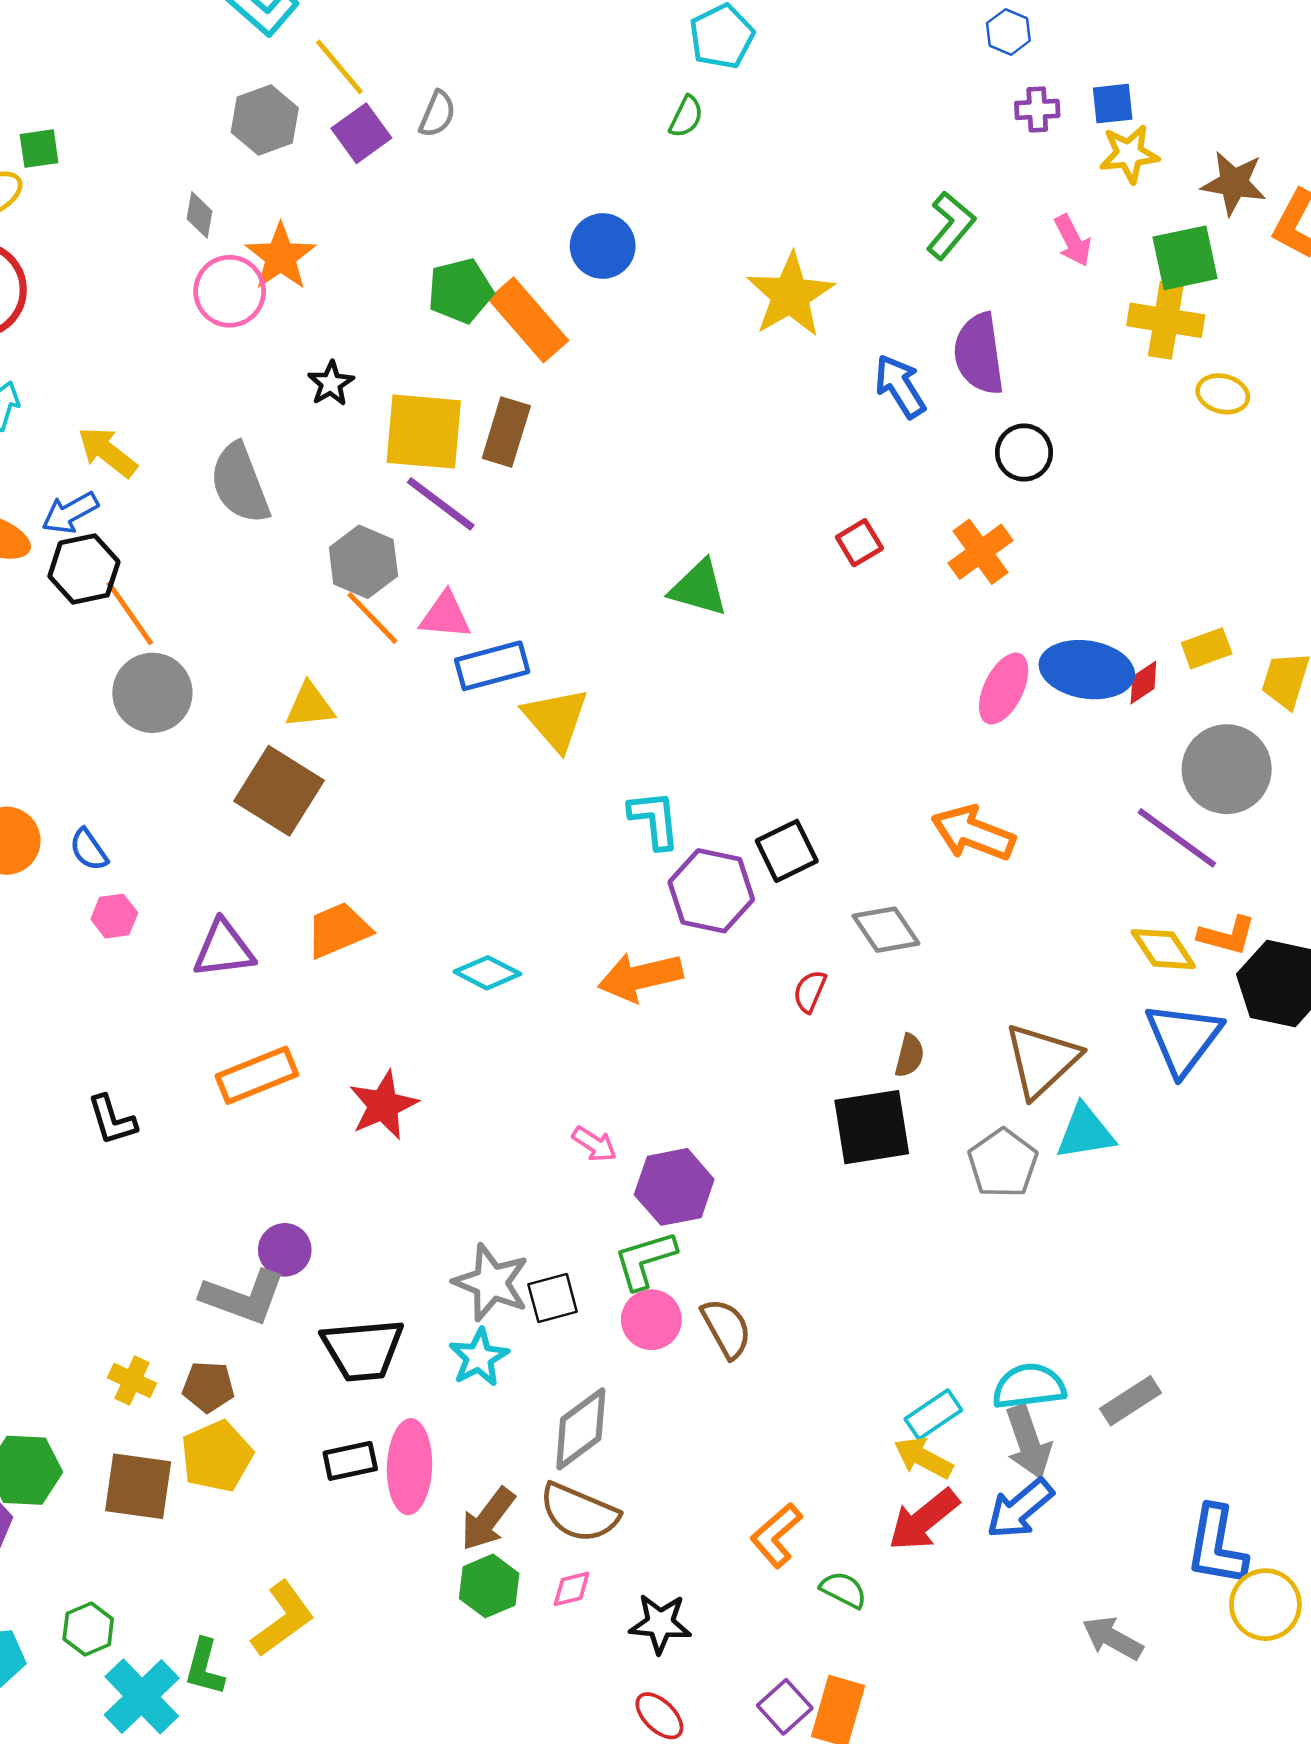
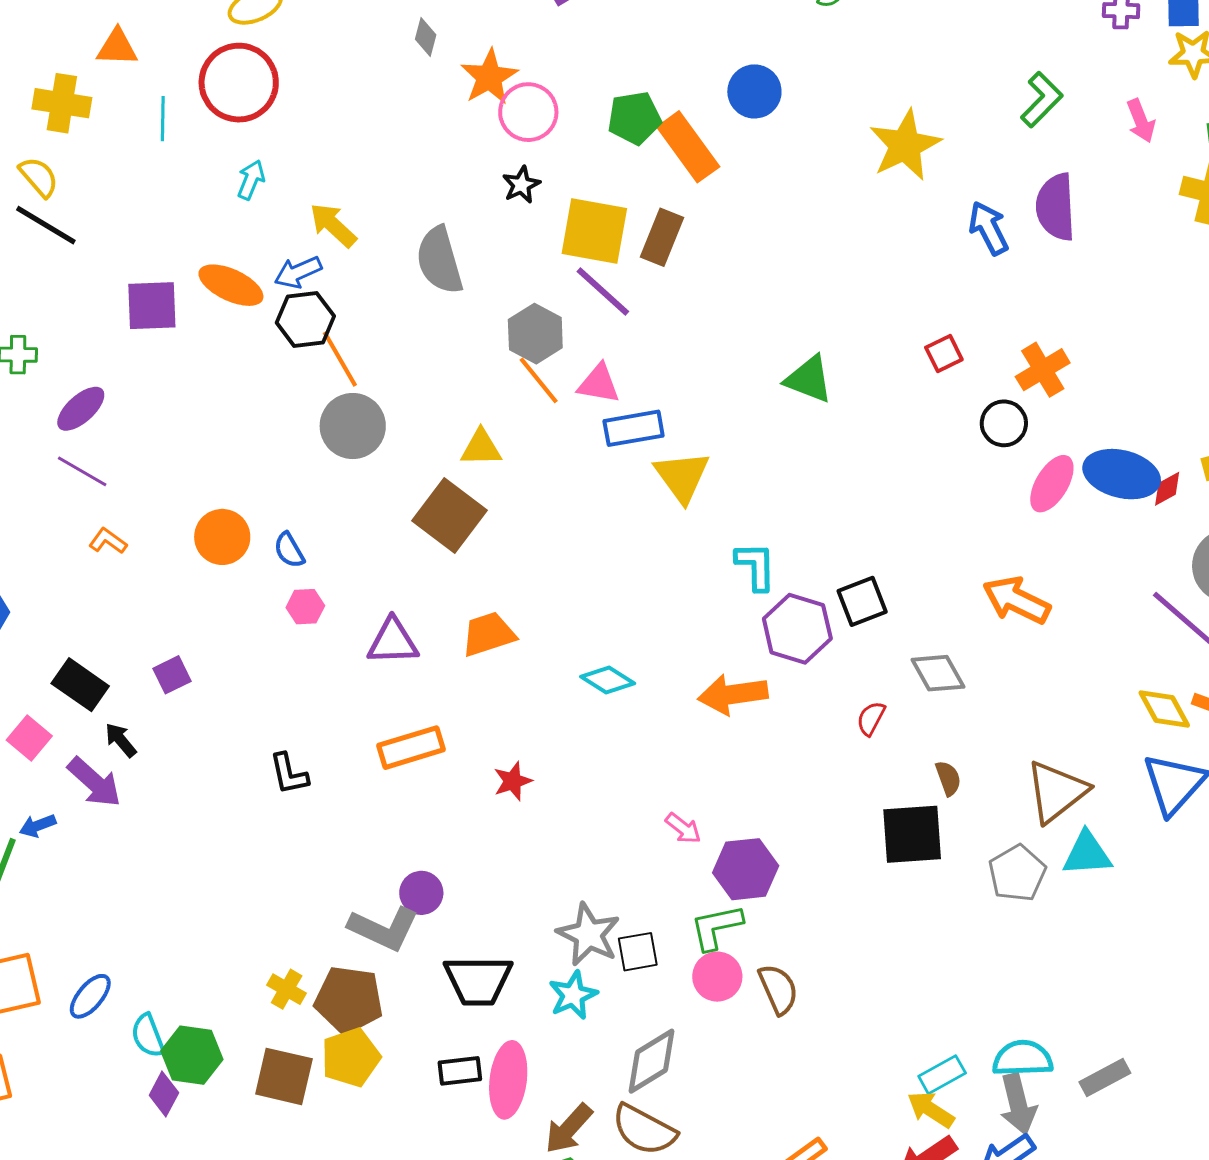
pink circle: (230, 291) -> (528, 112), moved
black circle: (1024, 453) -> (1004, 423), moved
brown semicircle: (909, 1056) -> (948, 778), turned -39
red star: (383, 1105) -> (513, 781), size x0.7
brown pentagon: (208, 1387) -> (349, 1000), size x1.6

